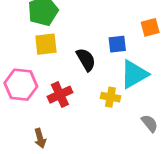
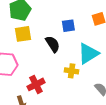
blue square: (117, 44) -> (68, 26), moved
red cross: (60, 95) -> (36, 84), moved

